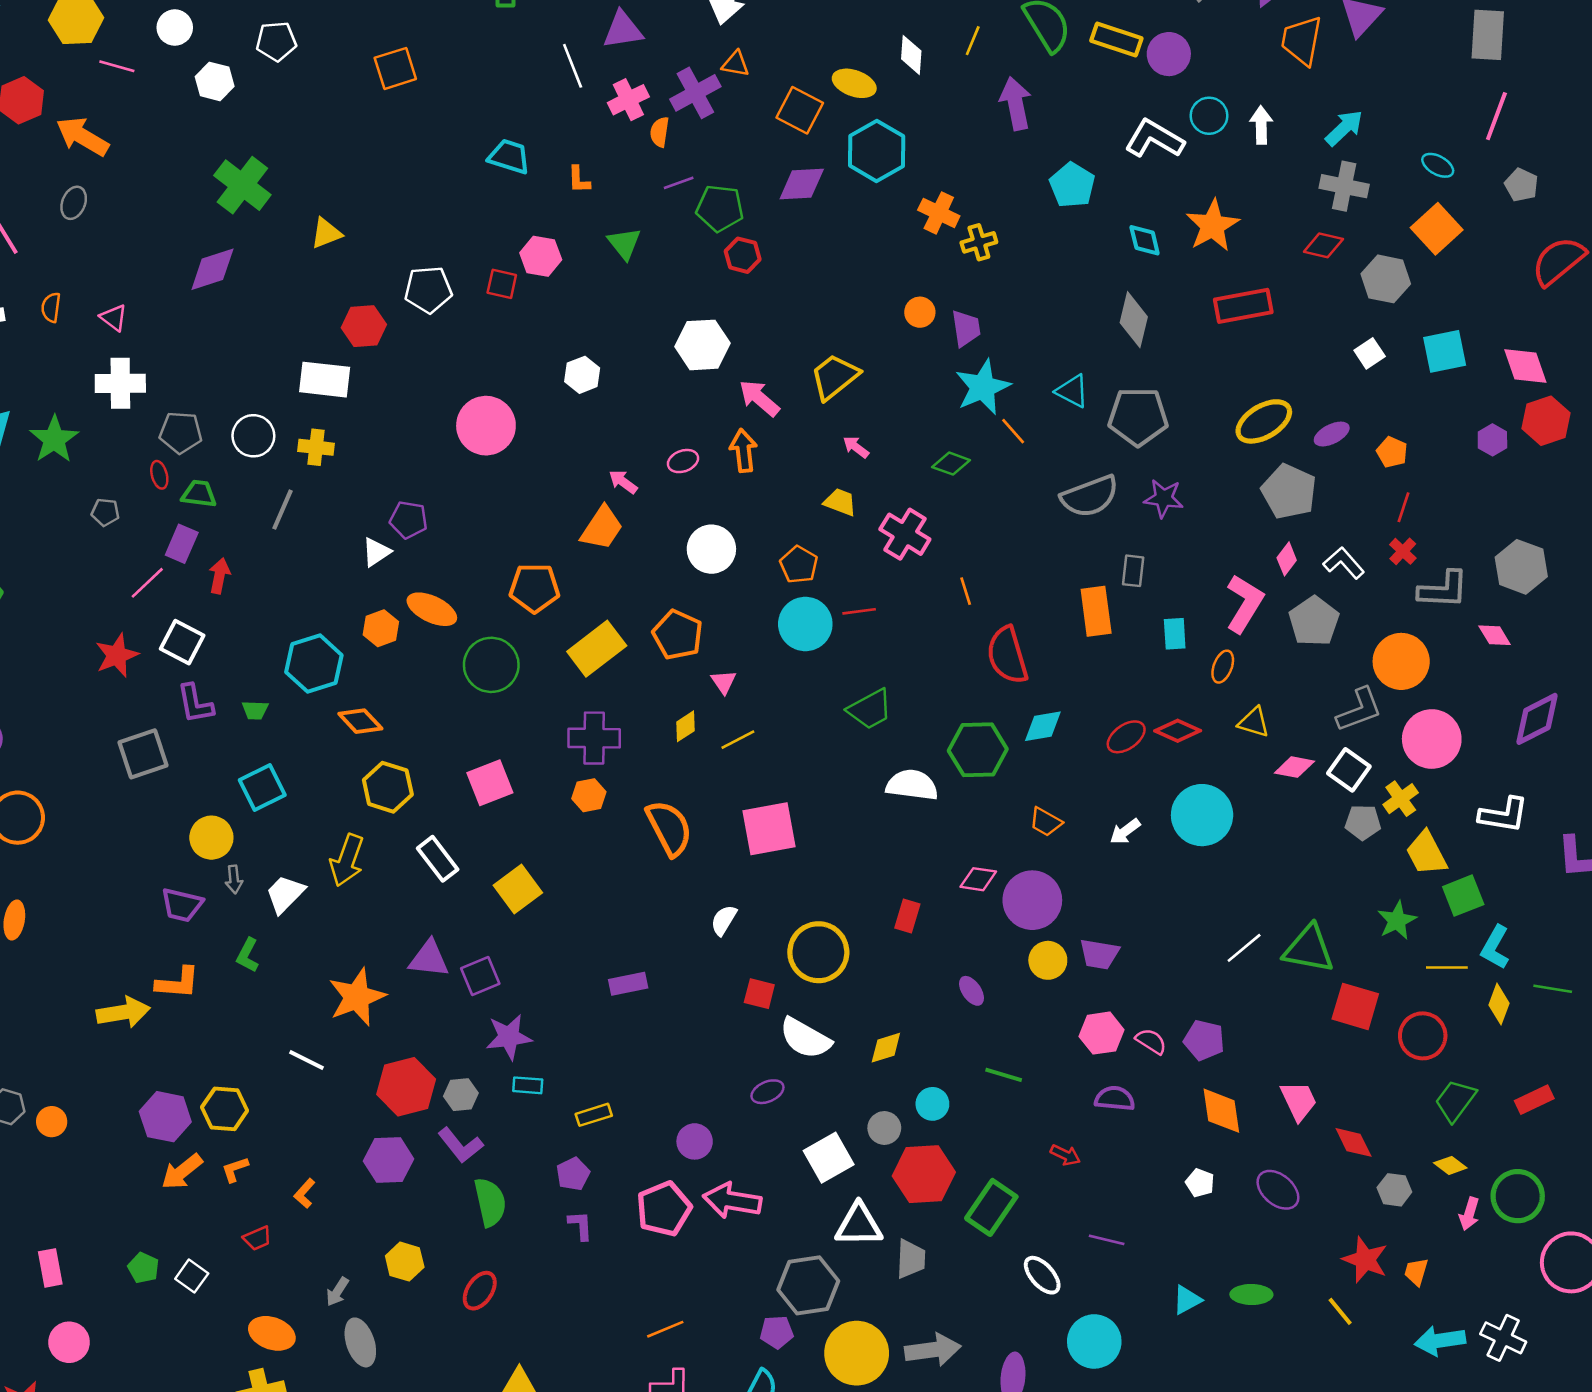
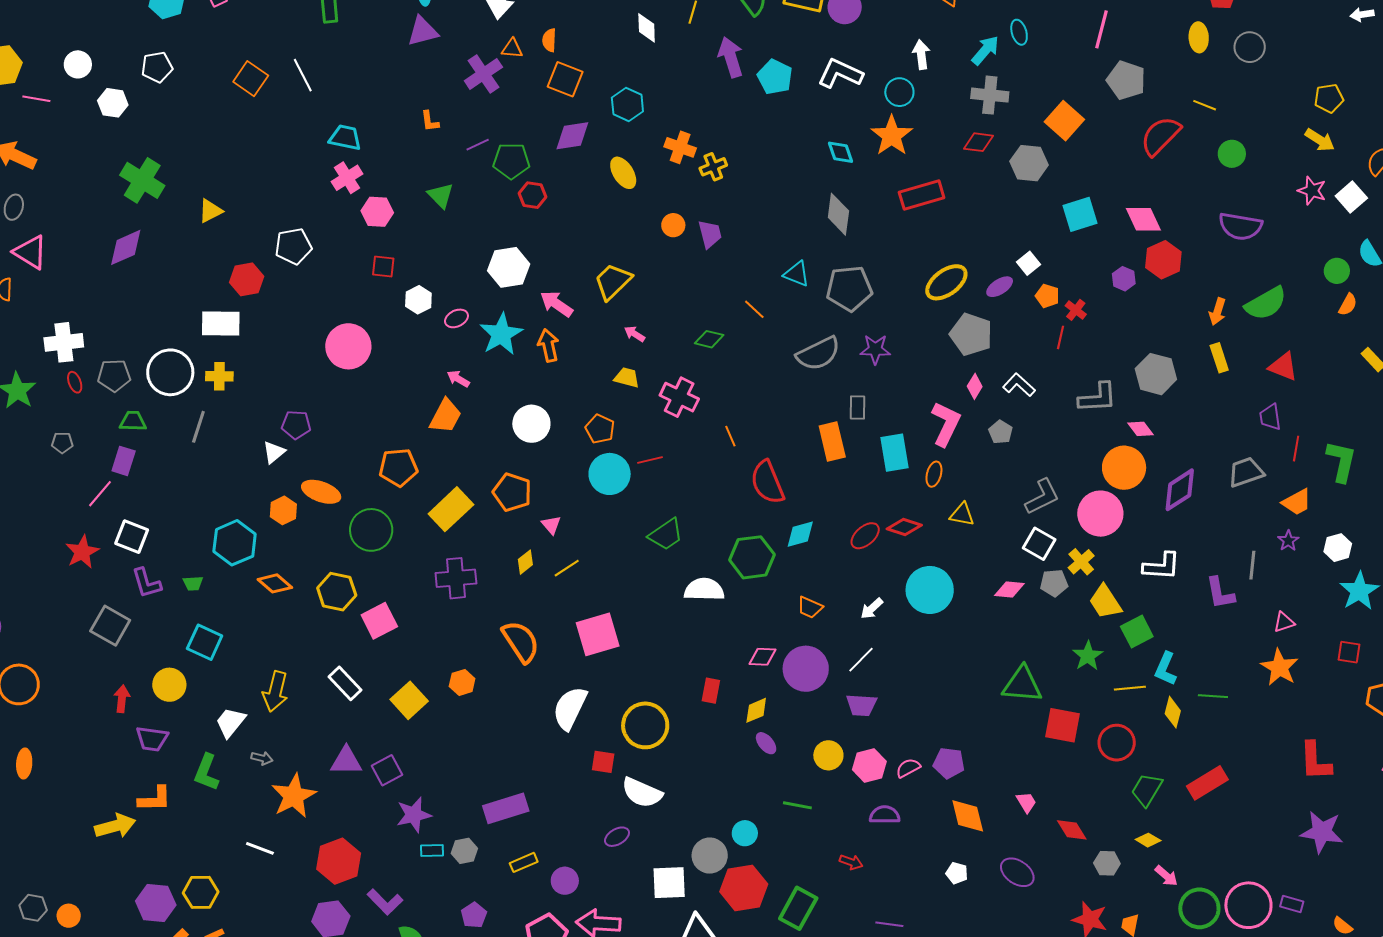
white line: (573, 66) -> (303, 75), moved
orange square: (395, 68) -> (251, 79), turned -32
yellow ellipse: (854, 83) -> (623, 173), moved, turned 44
pink cross: (628, 100) -> (347, 178), moved
cyan circle: (1209, 116) -> (899, 92), moved
orange semicircle: (660, 132) -> (549, 40), moved
cyan hexagon: (877, 151) -> (627, 105), size x0.7
cyan ellipse: (1438, 165) -> (1019, 32), moved, turned 50
orange L-shape: (579, 179) -> (430, 121), moved
cyan pentagon: (1072, 185) -> (775, 77), moved
gray pentagon: (1521, 185) -> (1126, 80), size x1.5
red square: (502, 284) -> (383, 266), moved
pink triangle: (114, 318) -> (30, 252), moved, size x1.6
white square: (1370, 353) -> (1029, 263), moved
cyan star: (983, 387) -> (501, 334), moved
white circle: (253, 436) -> (170, 372), size x1.4
pink ellipse: (683, 461) -> (456, 318), moved
red ellipse: (159, 475) -> (75, 382), moved
red cross: (1403, 551) -> (1076, 310), moved
red arrow: (219, 576) -> (122, 699), moved
gray pentagon: (1314, 621) -> (1001, 432), size x0.6
cyan rectangle: (1175, 634) -> (894, 453), size x1.5
orange circle: (1401, 661) -> (1124, 468), moved
gray square: (143, 754) -> (110, 626), turned -36
pink diamond: (1294, 767) -> (1009, 589), moved
cyan square: (262, 787) -> (205, 642), turned -33
yellow hexagon: (388, 787) -> (337, 592), moved
orange hexagon: (589, 795) -> (462, 682), moved
gray arrow: (234, 879) -> (262, 758), moved, turned -65
white semicircle: (724, 920) -> (570, 708), size x1.8
white line: (1244, 948) -> (861, 660), moved
green L-shape: (248, 955) -> (206, 772), size x1.4
yellow circle: (1048, 960) -> (828, 755), moved
purple rectangle: (628, 984) -> (506, 808), moved, size x1.5
pink semicircle: (1151, 1041) -> (908, 768), turned -55
yellow diamond: (886, 1048) -> (756, 710), moved
gray hexagon: (461, 1095) -> (464, 851), moved
red rectangle: (1534, 1100) -> (1207, 783), size x1.4
pink trapezoid: (1299, 1101) -> (1026, 802), size x0.7
yellow rectangle: (594, 1115) -> (524, 862), moved
gray circle: (884, 1128) -> (710, 856), size x1.4
white square: (829, 1158) -> (669, 883), turned 33
green circle: (1518, 1196) -> (1199, 908), moved
pink arrow: (1469, 1214) -> (1166, 876), turned -60

